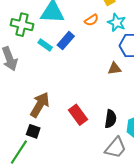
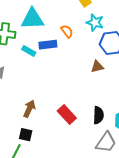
orange semicircle: (91, 20) -> (67, 31), moved, turned -88
blue rectangle: (66, 41) -> (48, 45), turned 48
brown arrow: (40, 105) -> (29, 109), size x0.7

